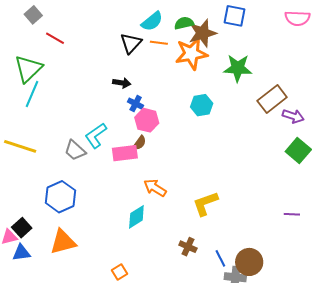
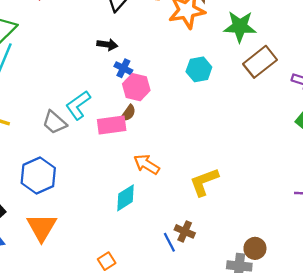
brown rectangle: (272, 99) -> (260, 62), moved
orange triangle: (63, 242) -> (42, 227), turned -44
blue line: (220, 258) -> (169, 242), moved
brown circle: (249, 262) -> (255, 248), size x0.7

